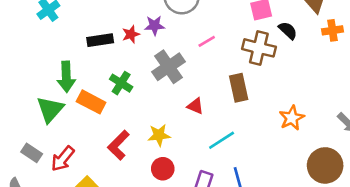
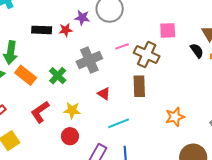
purple star: (154, 26) -> (82, 18), moved
black semicircle: (288, 31) -> (197, 51), moved
brown cross: (259, 48) -> (147, 54), moved
green cross: (121, 83) -> (58, 76), moved

